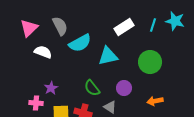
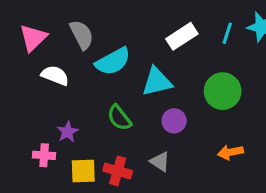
green semicircle: (92, 88) -> (119, 118), moved
purple circle: (124, 88) -> (174, 121), moved

